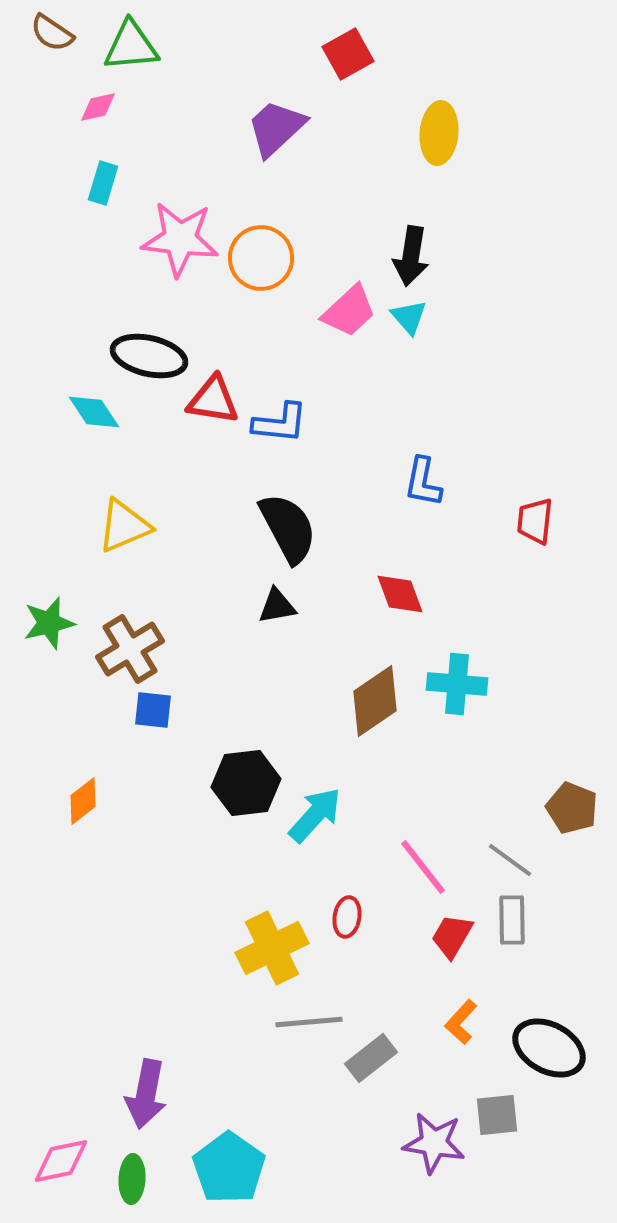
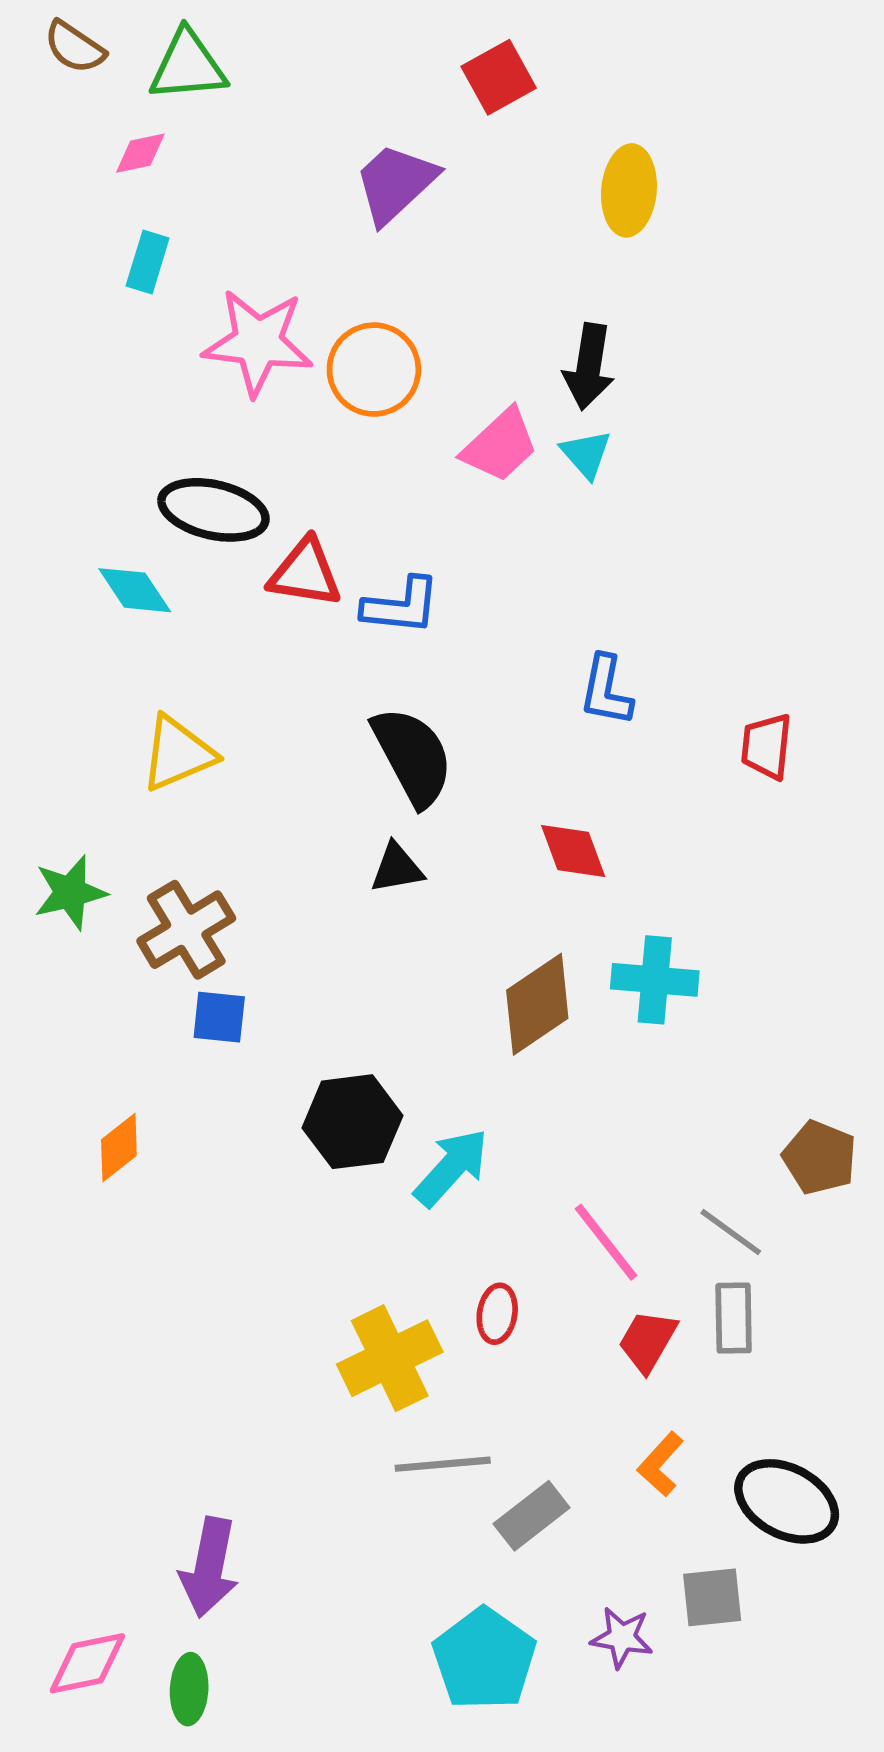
purple star: (434, 1143) -> (622, 1638), size x0.7
cyan pentagon: (229, 1168) -> (484, 1659), moved

